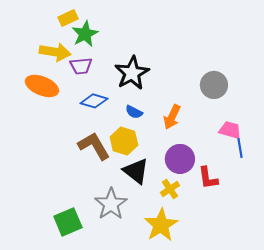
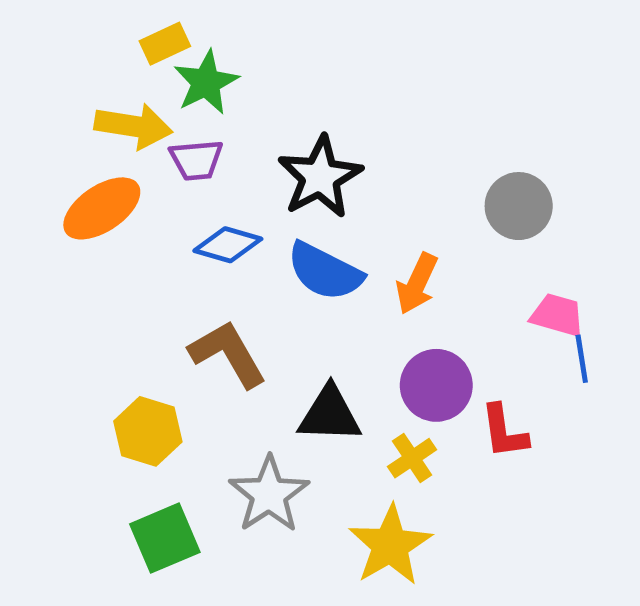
orange ellipse: (42, 86) -> (102, 208), turned -56
blue semicircle: (134, 112) -> (325, 271), size x1.8
yellow hexagon: (124, 141) -> (148, 431), moved
black triangle: (136, 171) -> (330, 414), turned -36

